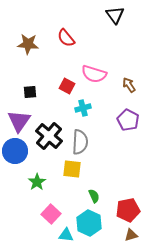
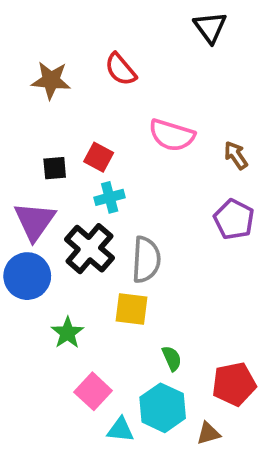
red square: (67, 86) -> (99, 157), moved
cyan cross: (83, 108) -> (110, 197), moved
brown triangle: (131, 235) -> (208, 433), moved

